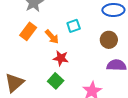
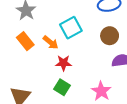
cyan square: (74, 26) -> (71, 28), size x1.5
orange rectangle: (28, 31) -> (25, 41), turned -66

